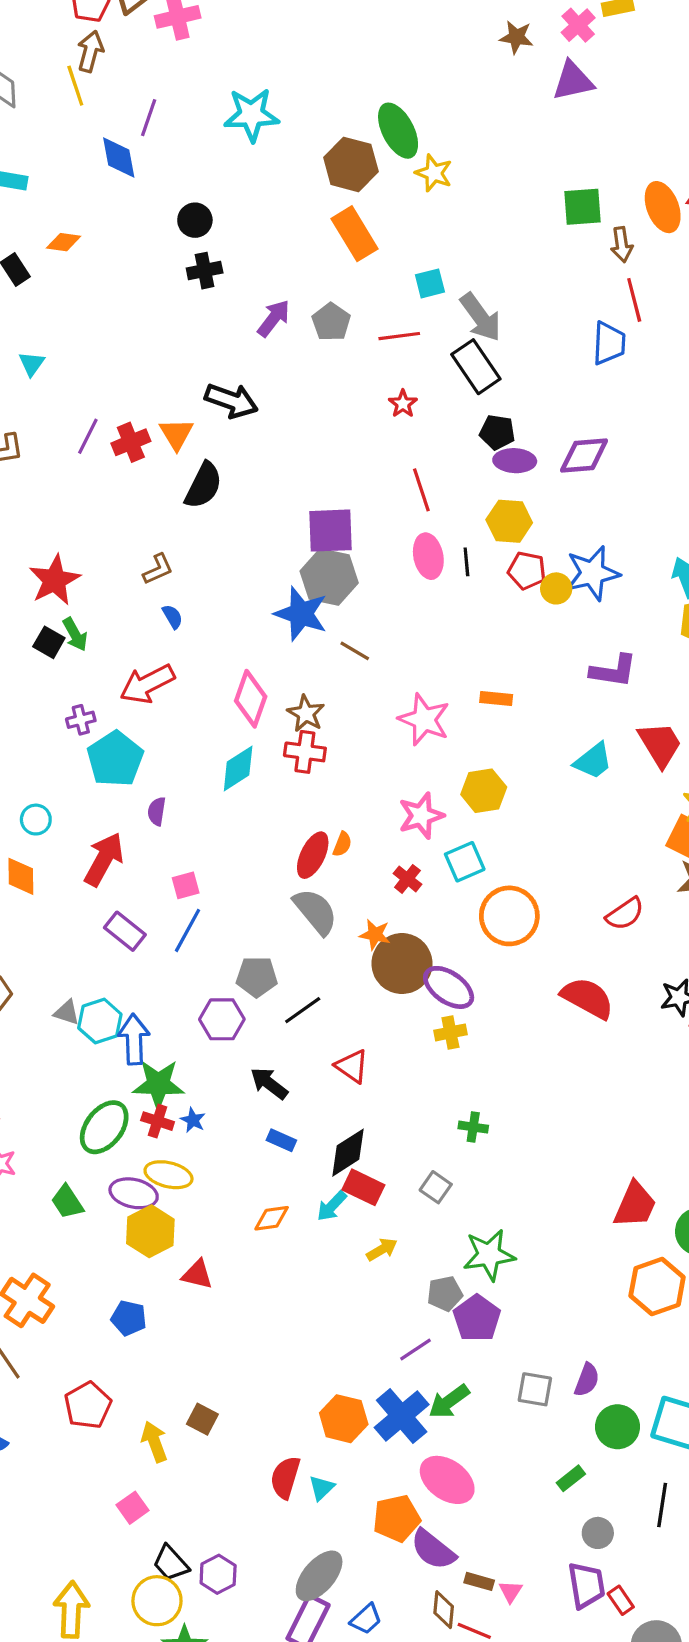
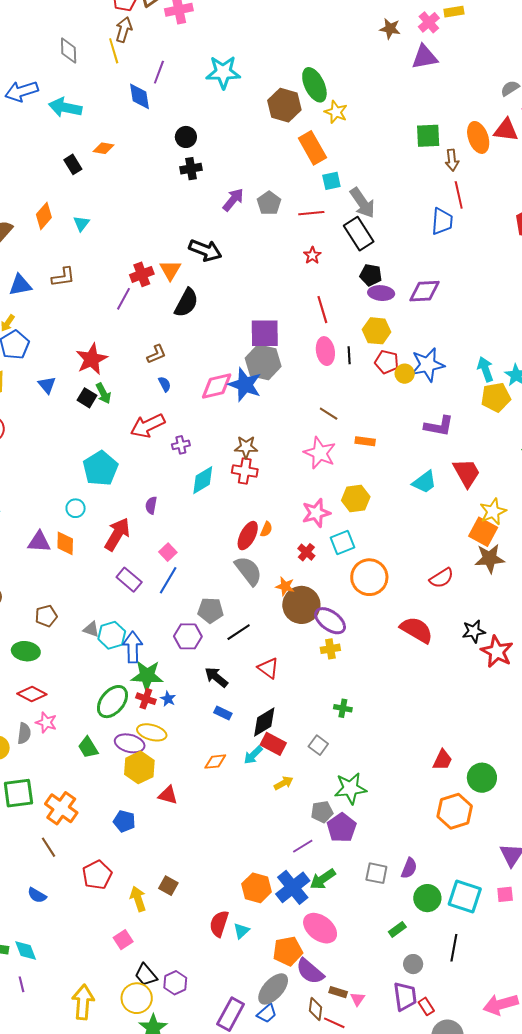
orange rectangle: (354, 234) -> (312, 148), moved
purple line: (88, 436) -> (123, 299), moved
brown line: (355, 651) -> (329, 414), moved
pink diamond: (251, 699) -> (217, 386), moved, turned 56
brown star: (306, 713) -> (246, 447), turned -30
purple cross: (81, 720) -> (181, 445), moved
cyan pentagon: (115, 759) -> (100, 468), moved
pink square: (186, 885) -> (168, 552), turned -30
red trapezoid: (635, 1205) -> (442, 760), size x0.7
gray ellipse: (319, 1576) -> (273, 989), moved

